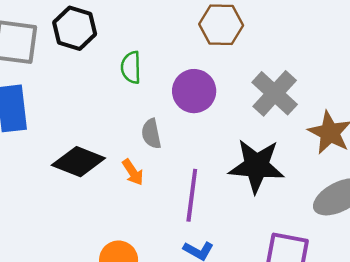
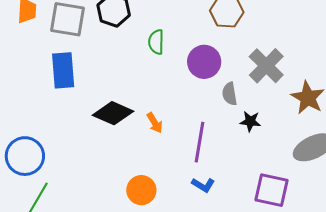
gray semicircle: (151, 134) -> (230, 94), moved
black star: (257, 166) -> (250, 121), size x0.5

